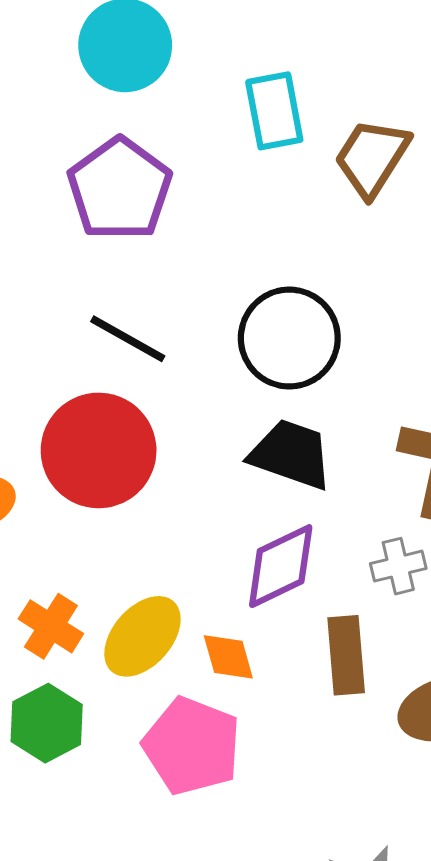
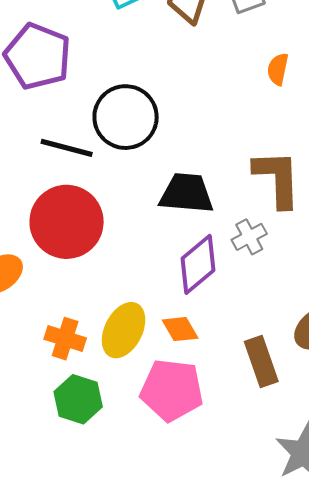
black circle: (289, 338) -> (126, 117), moved
gray cross: (398, 566) -> (249, 237), moved
brown rectangle: (346, 655) -> (261, 361), moved

